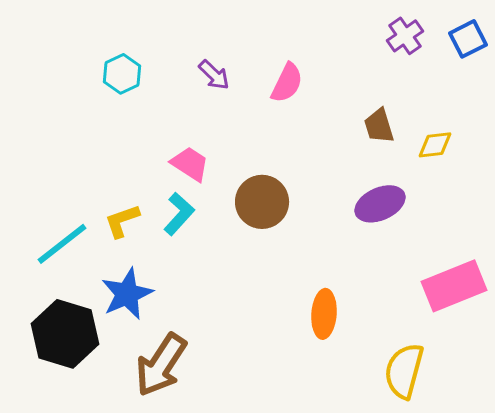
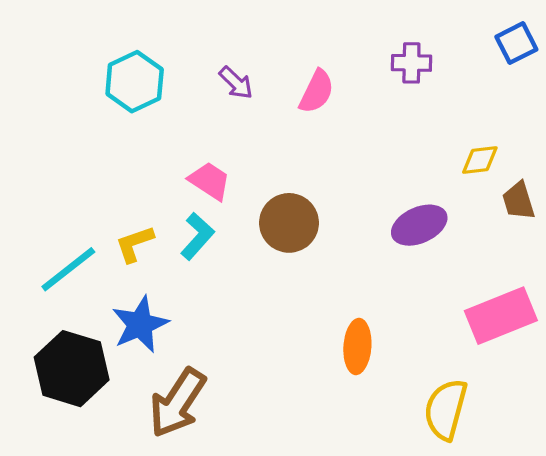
purple cross: (405, 36) -> (411, 63), moved, turned 36
cyan hexagon: (122, 74) -> (135, 82), size x1.4
brown trapezoid: (379, 126) -> (519, 201), moved

